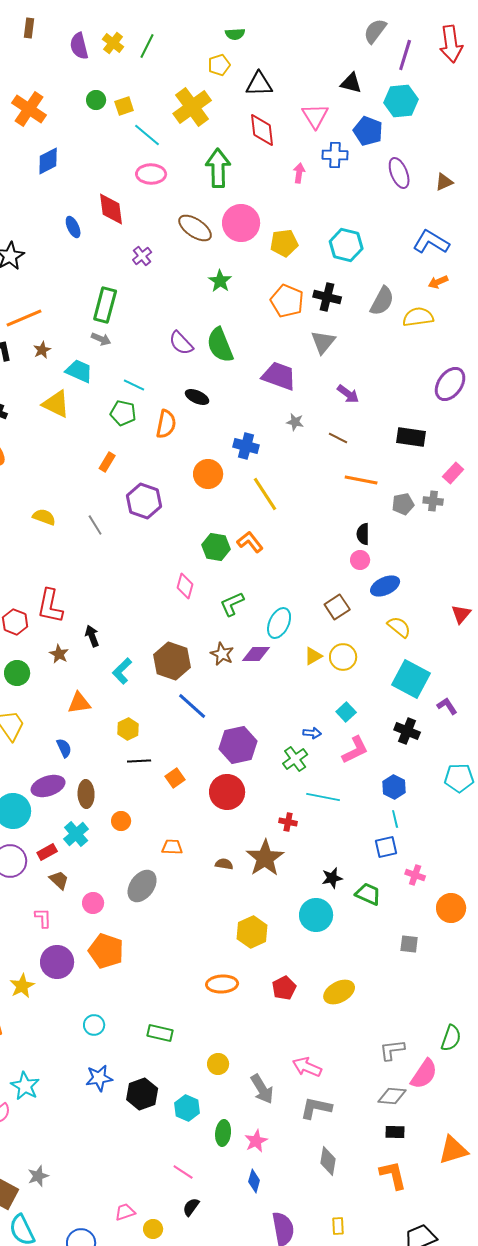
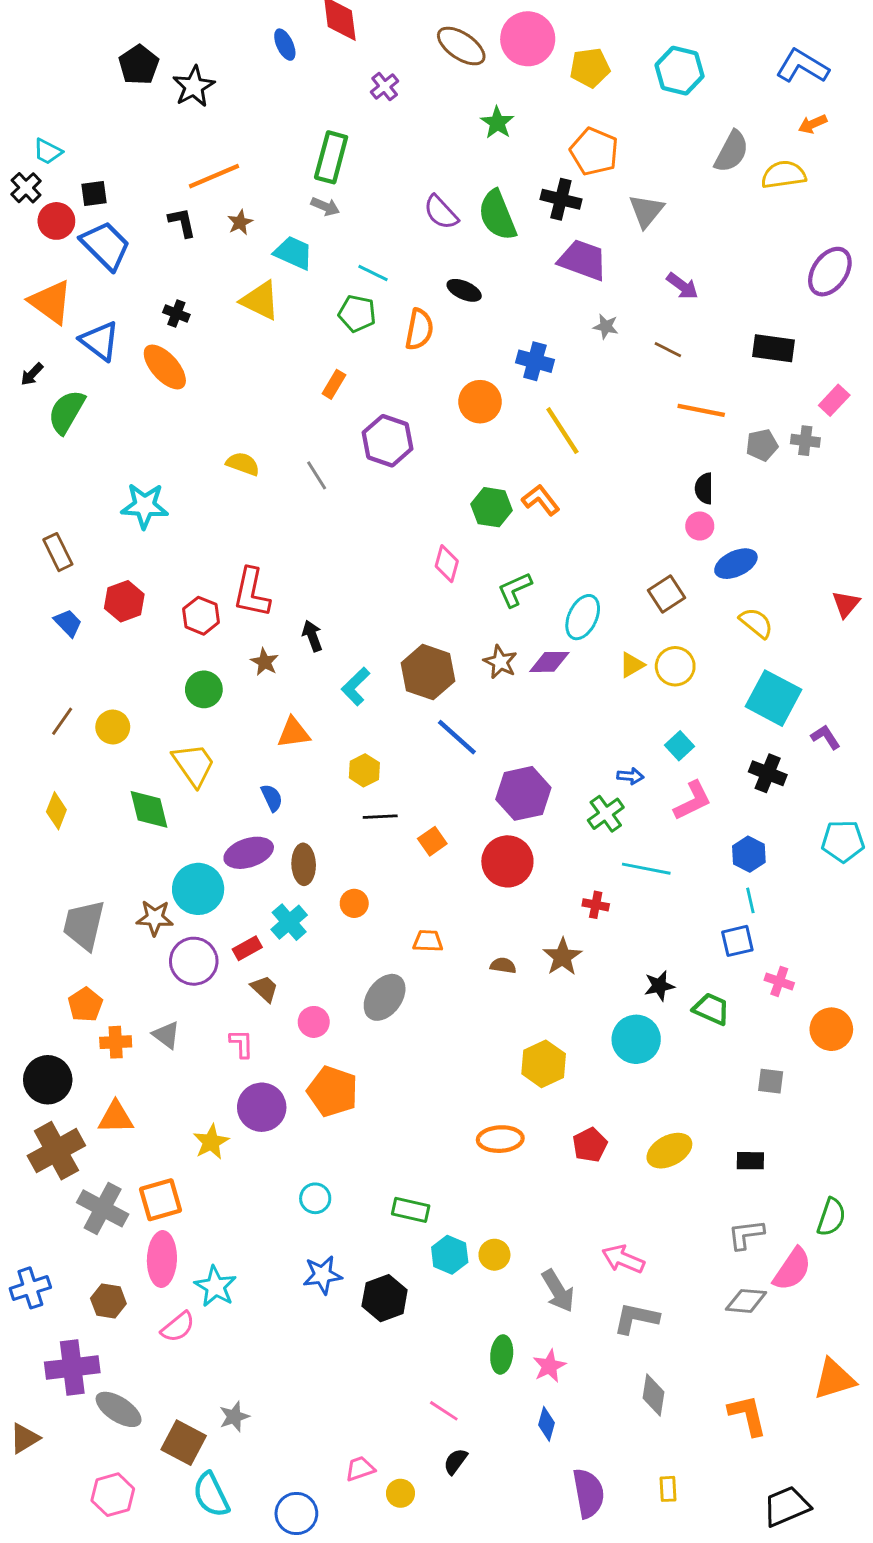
black cross: (327, 297) -> (561, 199), moved
brown star: (265, 858) -> (562, 957), size x0.7
cyan hexagon: (187, 1108) -> (450, 1255), moved
black rectangle: (395, 1132) -> (750, 1161), moved

